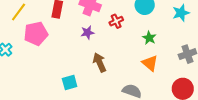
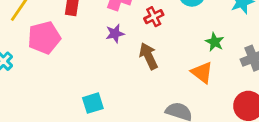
green star: (149, 38) -> (215, 42), moved
brown arrow: (100, 62) -> (149, 56), moved

